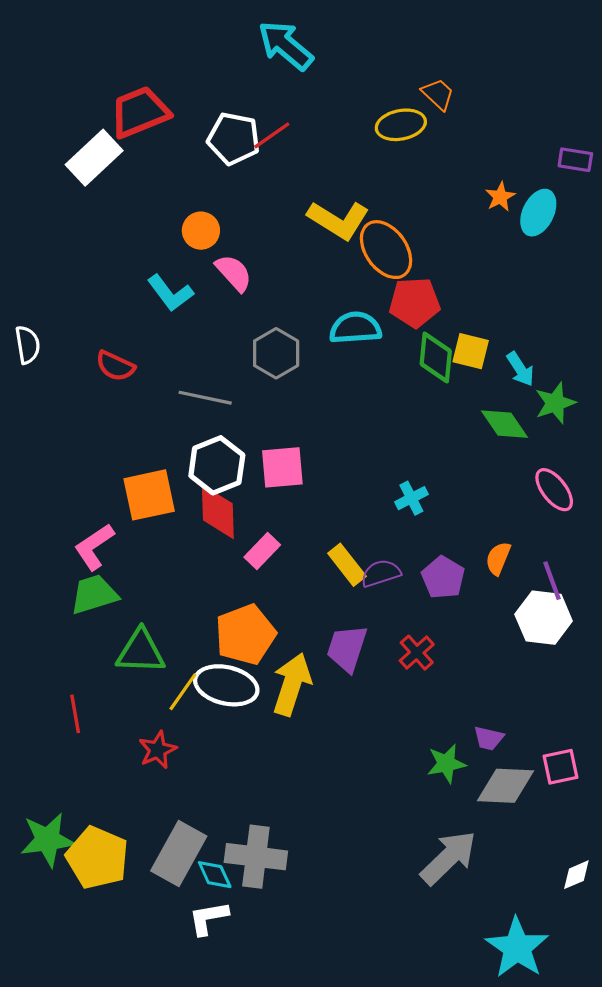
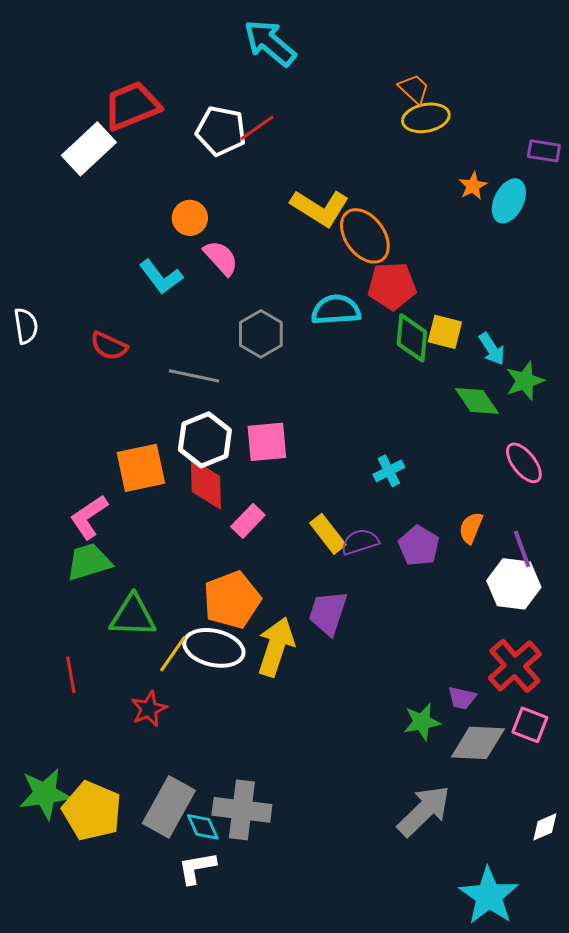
yellow ellipse: (401, 125) -> (426, 118), moved
red cross: (417, 653) -> (515, 666), moved, size x1.6
pink square: (561, 767) -> (530, 725), turned 33

